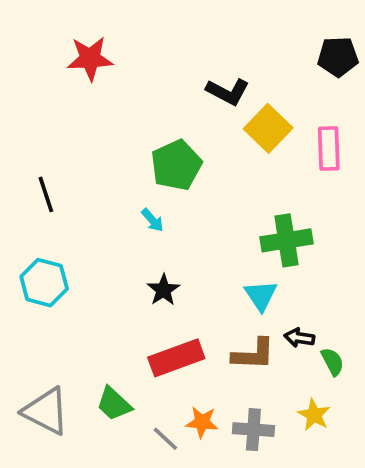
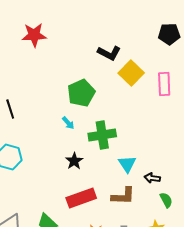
green cross: (287, 240) -> (102, 135), moved
black arrow: (299, 338) -> (152, 178), moved

